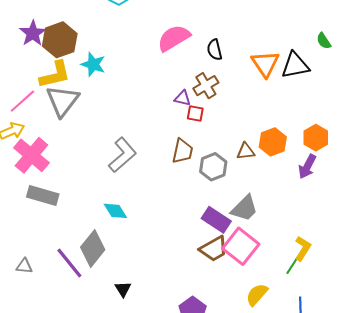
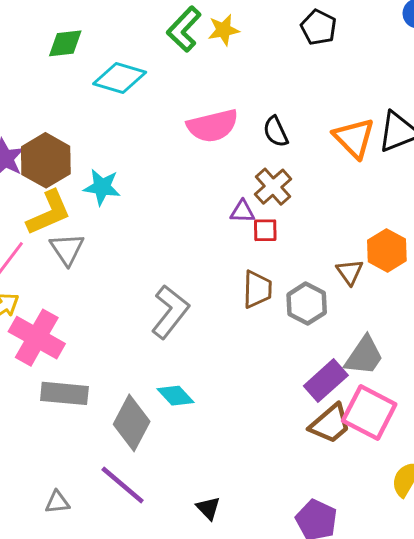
pink semicircle: (174, 38) -> (213, 126), turned -152
gray triangle: (63, 101) -> (67, 249), size x0.7
brown triangle: (246, 151) -> (350, 272), turned -48
purple rectangle: (216, 220) -> (326, 381), turned -64
gray diamond: (93, 248) -> (132, 423), moved

